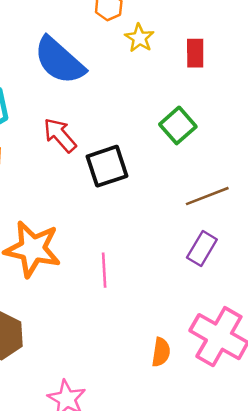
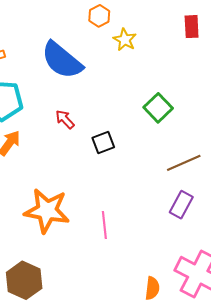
red rectangle: (195, 53) -> (192, 27), moved
red arrow: (60, 135) -> (65, 119), size x0.7
black square: (107, 166) -> (103, 142), size x0.7

